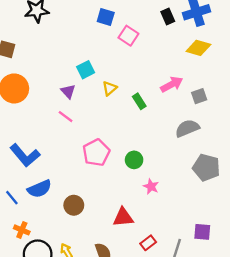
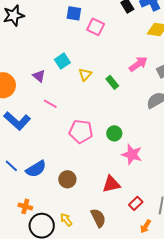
purple triangle: (68, 91) -> (39, 76), moved
pink pentagon: (96, 153) -> (81, 131), turned -30
blue L-shape: (25, 155) -> (17, 121), moved
pink star: (151, 186) -> (132, 154), size x1.5
blue line: (12, 198) -> (11, 166), moved

